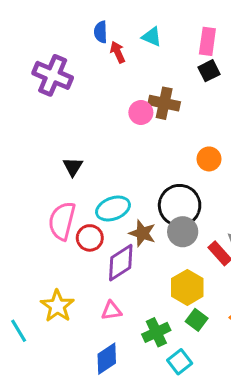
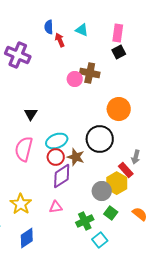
orange circle: (209, 159) -> (119, 109), size x1.5
gray circle: (183, 232) -> (102, 191), moved
red circle: (90, 238) -> (56, 157), moved
yellow hexagon: (187, 287) -> (117, 183), moved
blue diamond: (107, 359) -> (27, 238), moved

